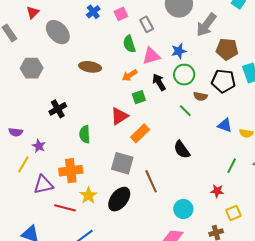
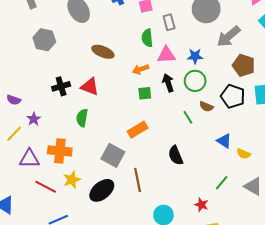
red triangle: (119, 116) -> (90, 87), moved, turned 42

